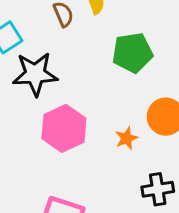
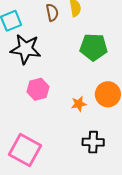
pink hexagon: (64, 128) -> (38, 89), size x0.7

